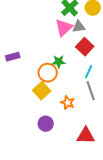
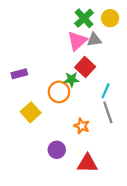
red square: (85, 47) -> (85, 67), moved
yellow square: (42, 91) -> (31, 112), moved
red triangle: (86, 136) -> (87, 163), moved

